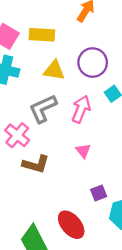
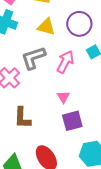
brown L-shape: (36, 164) -> (22, 118), moved, turned 70
purple square: (99, 193) -> (72, 121), moved, size x1.5

